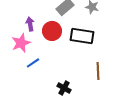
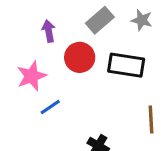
purple arrow: (30, 24) -> (49, 31), moved

